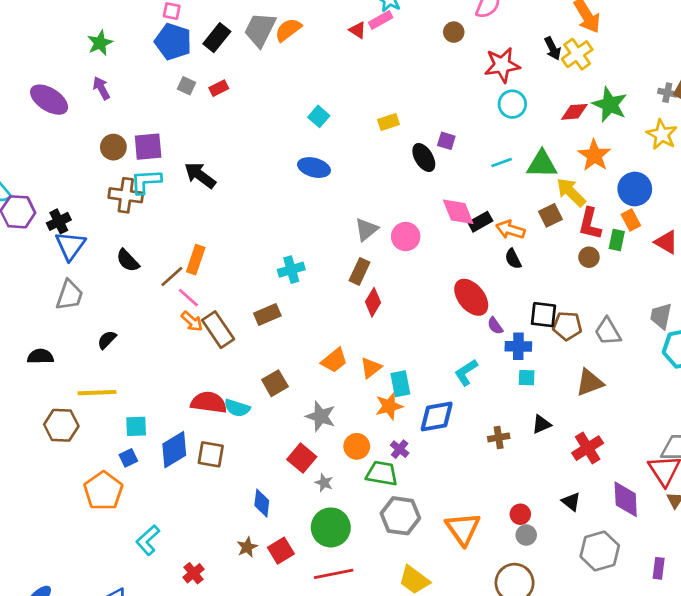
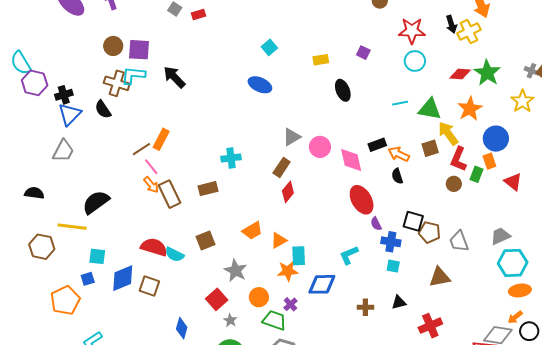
purple square: (446, 141) -> (363, 53), moved
pink diamond: (458, 212) -> (351, 160), moved
black semicircle: (128, 260) -> (103, 109), moved
gray trapezoid: (661, 316) -> (500, 236), turned 45
black semicircle: (107, 340) -> (96, 202), moved, size x1.8

